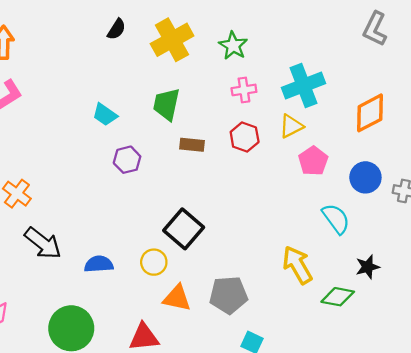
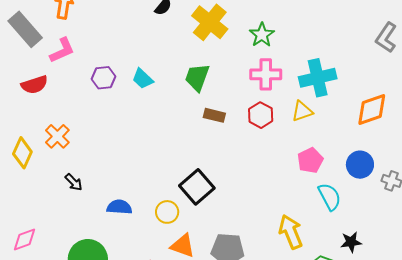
yellow cross: (172, 40) -> (210, 22), turned -30
pink cross: (244, 90) -> (266, 74), size x1.4
purple hexagon: (127, 160) -> (104, 78), moved
pink pentagon: (313, 161) -> (310, 160), moved
black arrow: (43, 243) -> (74, 182), size x0.6

